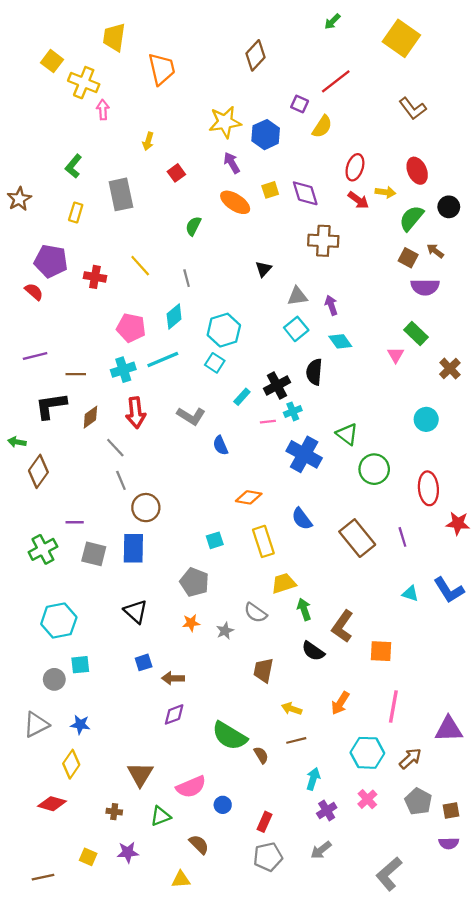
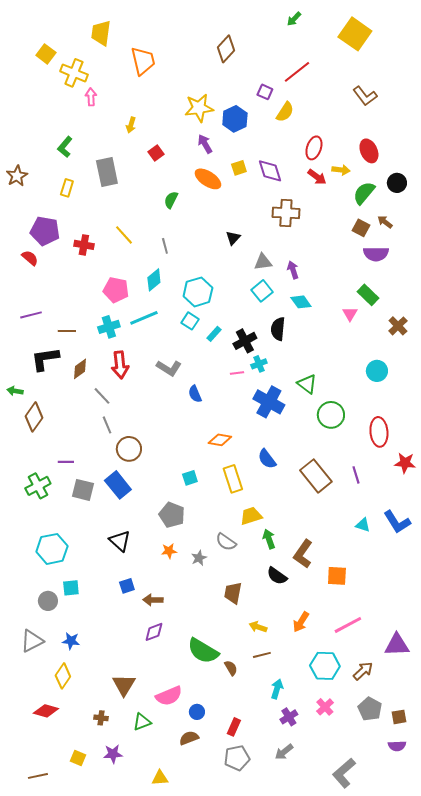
cyan rectangle: (242, 397) -> (214, 334), moved
blue rectangle: (133, 548) -> (118, 485), turned -40
pink line: (393, 706) -> (348, 625), turned 52
brown semicircle: (199, 844) -> (189, 738), moved, turned -66

